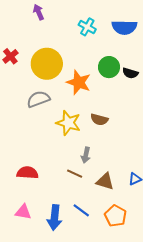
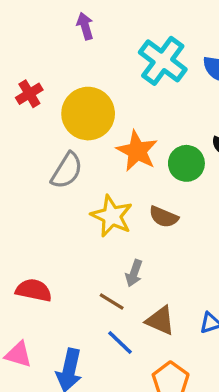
cyan cross: (87, 27) -> (163, 61), size x1.6
green circle: (109, 67) -> (186, 163), moved
gray semicircle: (38, 99) -> (67, 171), turned 135
blue line: (81, 210) -> (120, 342), moved

